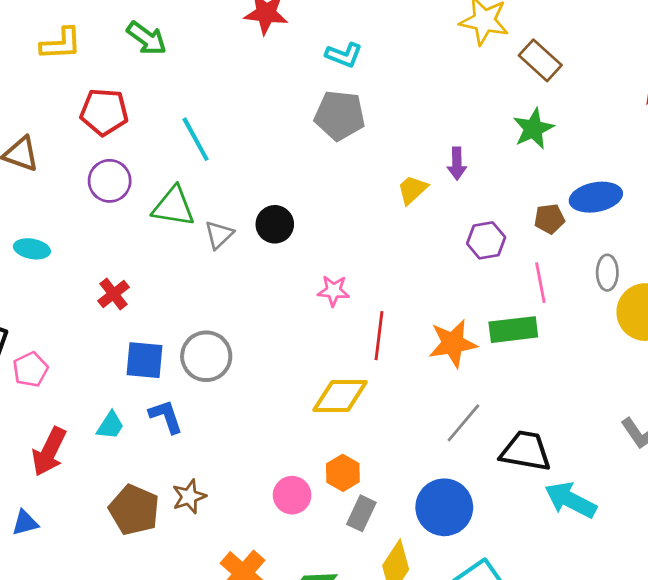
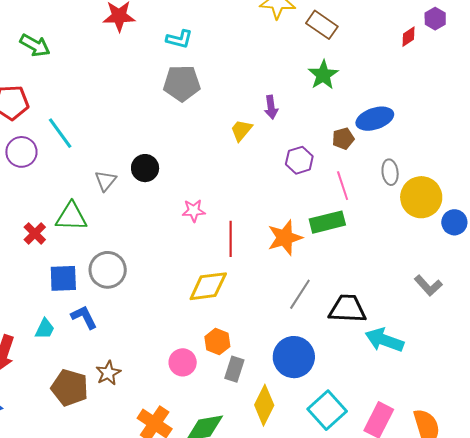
cyan line: (196, 139) -> (60, 133), moved
green triangle: (174, 206) -> (71, 217), moved

